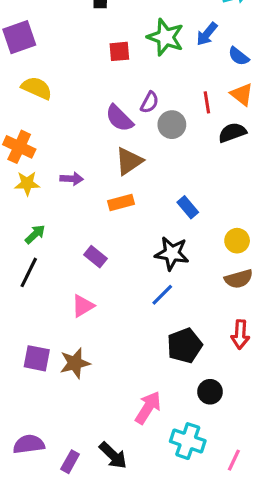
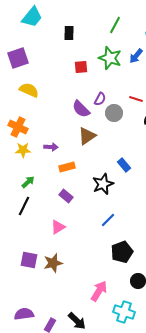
red line: (207, 102) -> (136, 99), turned -64
orange rectangle: (121, 203) -> (67, 167), moved
black star: (172, 253) -> (103, 184), moved, turned -30

